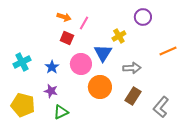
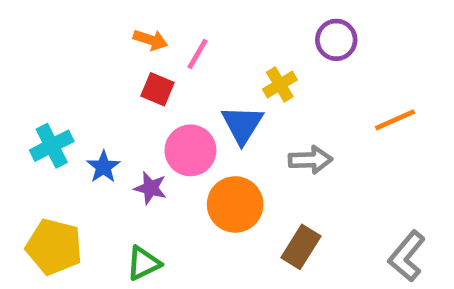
blue star: (52, 67) -> (103, 167), moved
purple star: (51, 91) -> (150, 188), moved
brown rectangle: (133, 96) -> (301, 247), moved
gray L-shape: (161, 107) -> (407, 256), moved

